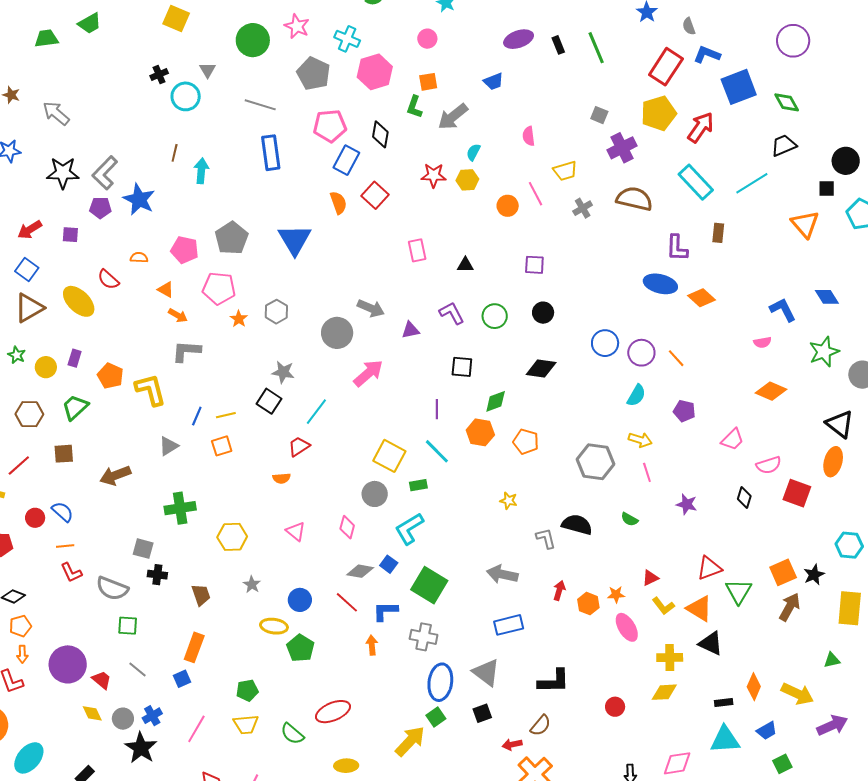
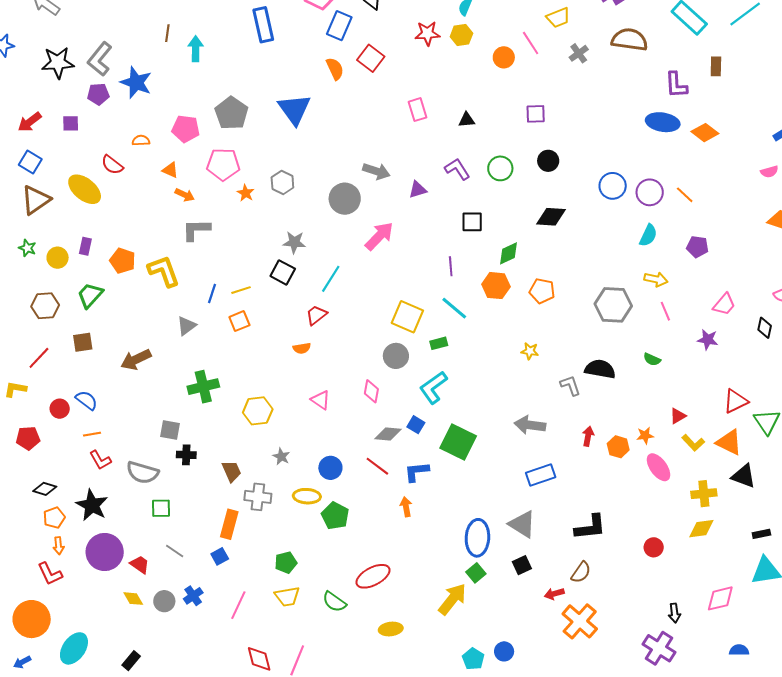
pink trapezoid: (732, 439) -> (724, 304), moved
gray cross: (424, 637) -> (258, 497), moved
black star: (141, 748) -> (92, 505), moved

